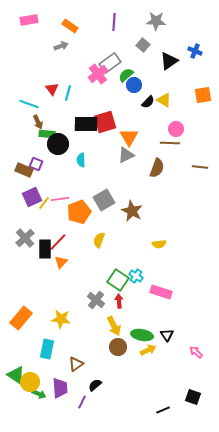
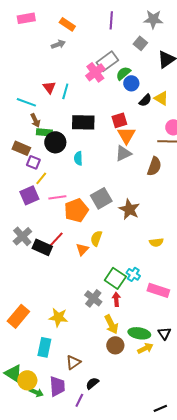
red square: (105, 122) -> (119, 120), moved, size x0.7
brown rectangle: (24, 170) -> (21, 148), moved
yellow line: (44, 203) -> (41, 178), moved
black rectangle: (45, 249) -> (42, 247), turned -66
orange triangle: (61, 262) -> (82, 249), moved

